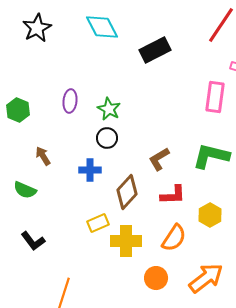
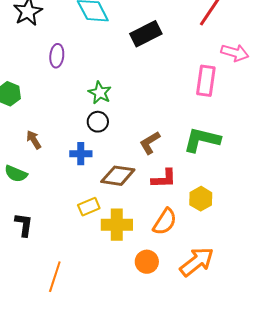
purple ellipse: (70, 101) -> (57, 56), moved
brown diamond: (127, 192) -> (118, 176), turned 56
black L-shape: (33, 241) -> (24, 225), turned -135

